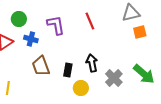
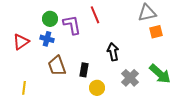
green circle: (19, 19) -> (50, 19), moved
red line: (90, 21) -> (95, 15), moved
black arrow: (92, 63) -> (113, 52), moved

